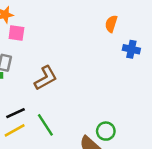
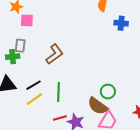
green line: (45, 125) -> (59, 92), turned 42

